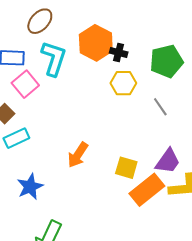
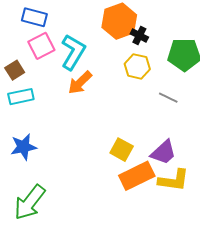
cyan L-shape: (54, 58) -> (73, 52), moved
gray line: (160, 107) -> (168, 98), turned -42
orange arrow: (78, 155) -> (80, 83), moved

